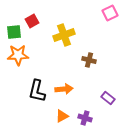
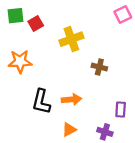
green square: (14, 32) -> (16, 16), moved
purple rectangle: (108, 98) -> (121, 109), turned 56
purple cross: (85, 118) -> (105, 132), moved

